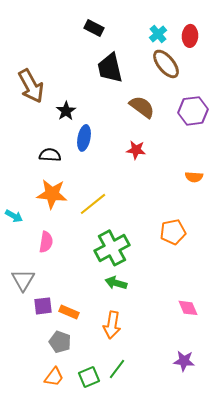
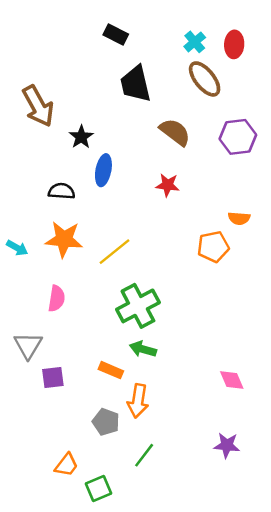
cyan arrow: (14, 216) -> (17, 248), moved
orange pentagon: (173, 232) -> (213, 247), moved
orange rectangle: (69, 312) -> (111, 370), moved
gray pentagon: (60, 342) -> (106, 422), moved
green square: (89, 377) -> (98, 488), moved

